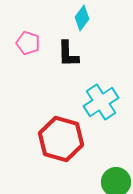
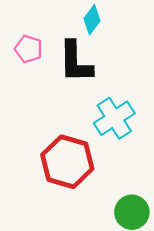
black L-shape: (68, 54) -> (76, 62), size x1.4

